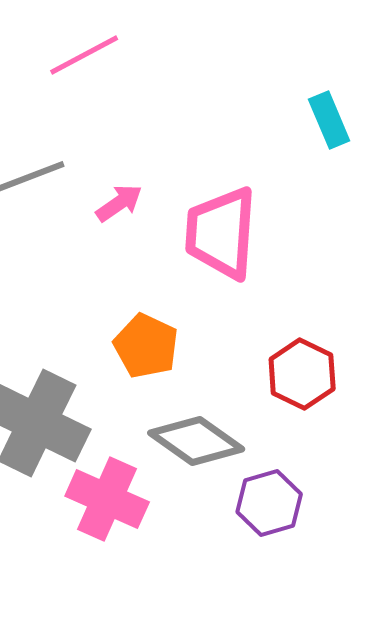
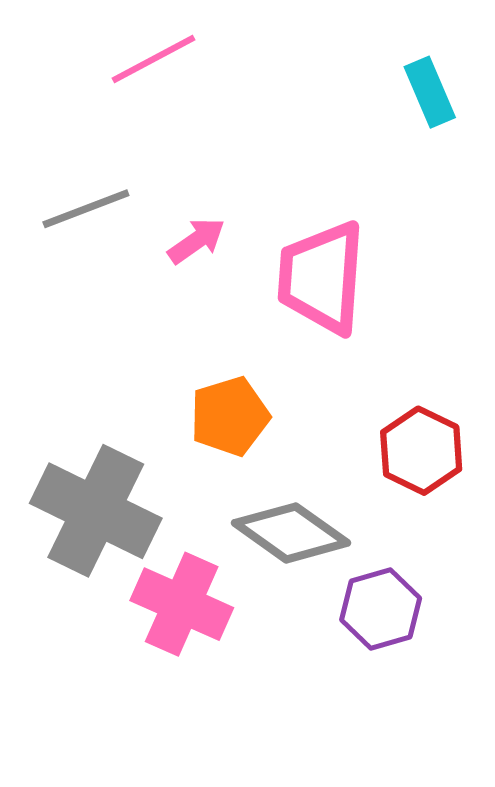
cyan rectangle: (329, 120) -> (430, 92), moved
orange pentagon: (146, 346) -> (230, 416), turned 30

